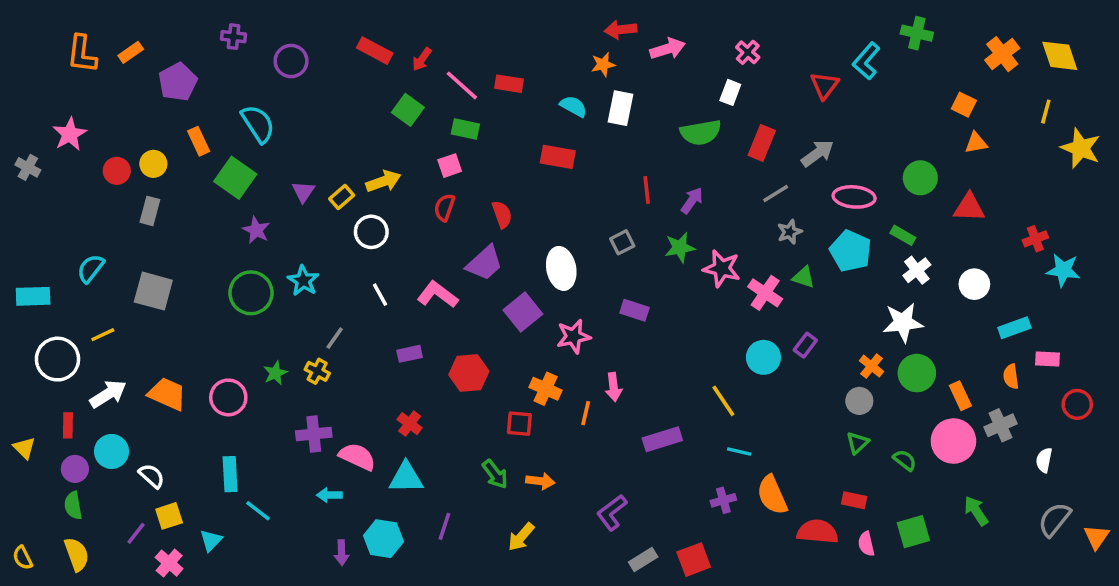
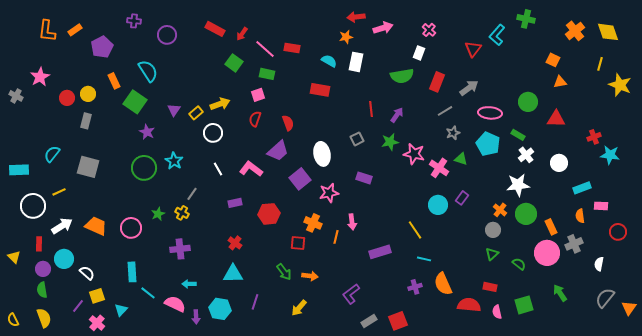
pink semicircle: (357, 457) -> (175, 304), moved

